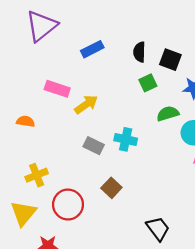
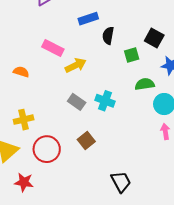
black semicircle: (139, 52) -> (108, 36), moved

